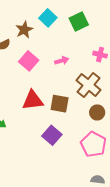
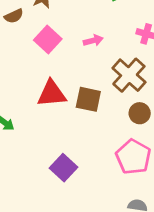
purple square: (52, 135) -> (63, 168), moved

